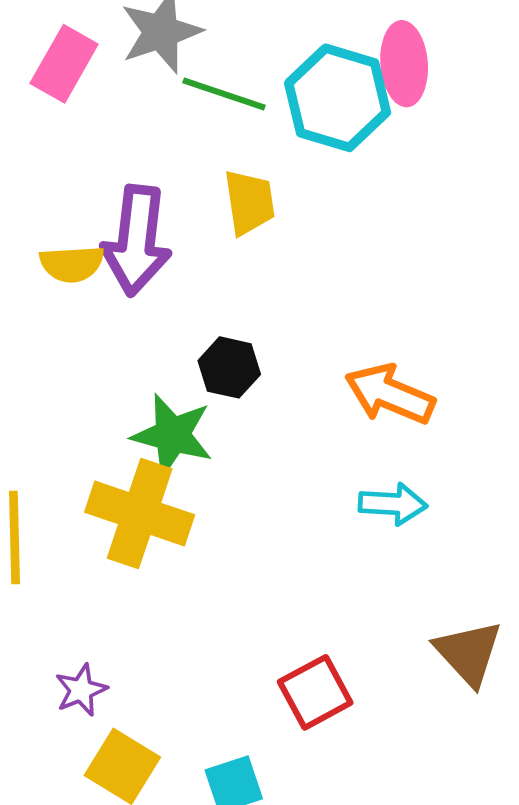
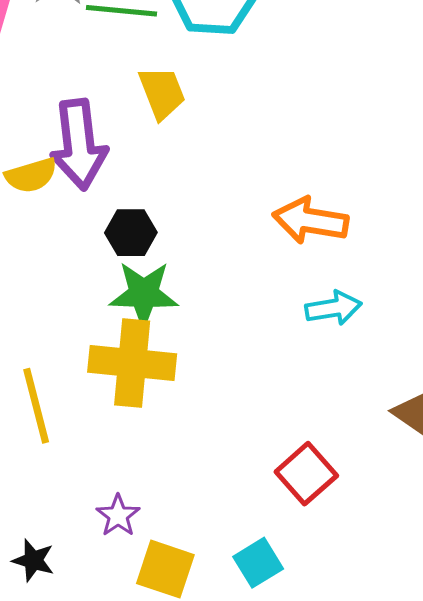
black hexagon: (229, 367) -> (131, 233), moved

